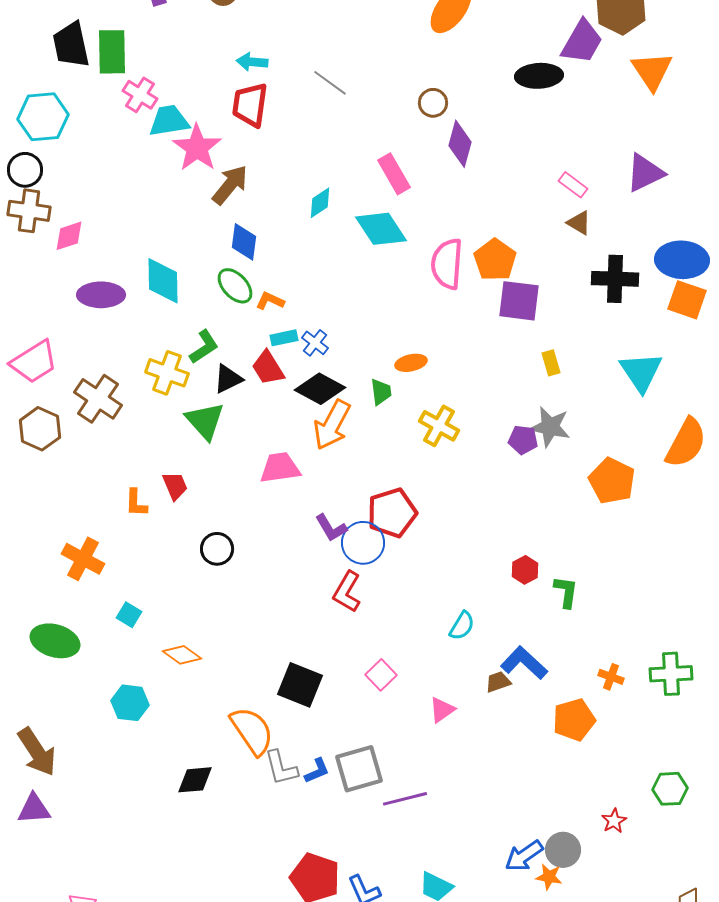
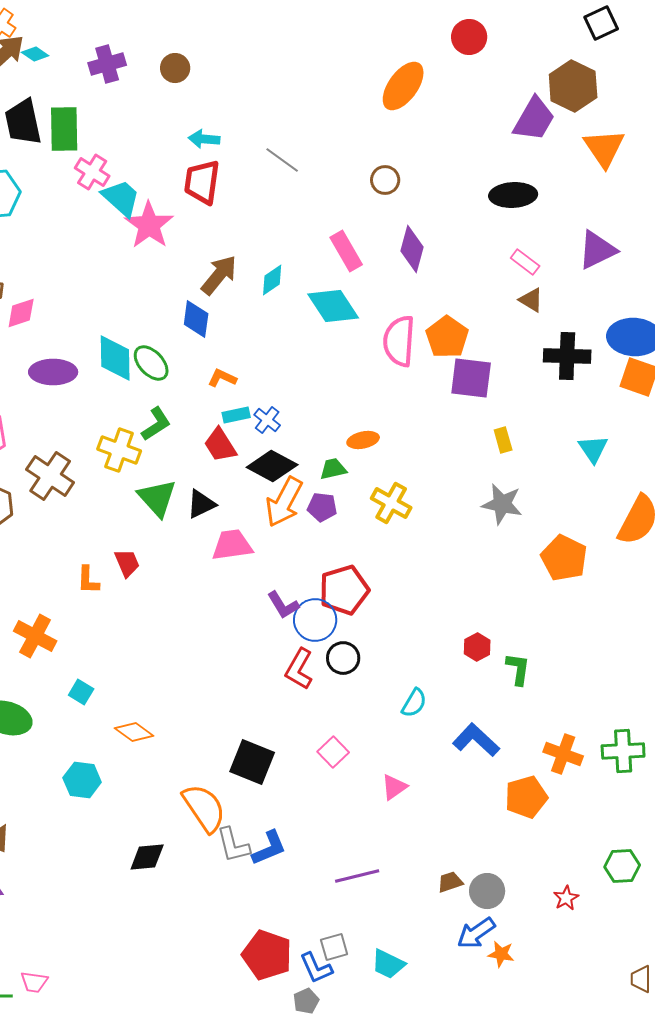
black ellipse: (539, 76) -> (513, 195), moved
cyan trapezoid: (169, 121) -> (121, 198), turned 51
purple diamond: (460, 144) -> (412, 249), moved
brown arrow: (230, 185) -> (219, 275), moved
green ellipse: (235, 286) -> (151, 363), moved
cyan triangle: (641, 372) -> (593, 449), size x0.7
black triangle: (228, 379) -> (201, 504), moved
green trapezoid: (381, 392) -> (333, 469), turned -96
purple pentagon: (523, 440) -> (322, 507), moved
black circle: (217, 549) -> (343, 658), moved
orange cross: (611, 677) -> (563, 754), size x1.5
brown trapezoid: (498, 682) -> (450, 882), moved
gray square: (359, 769) -> (334, 947), moved, size x0.6
blue L-shape: (317, 771) -> (269, 848), size x1.4
gray circle: (563, 850) -> (487, 891), moved

